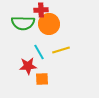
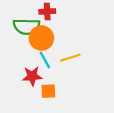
orange circle: (49, 24) -> (41, 38), moved

